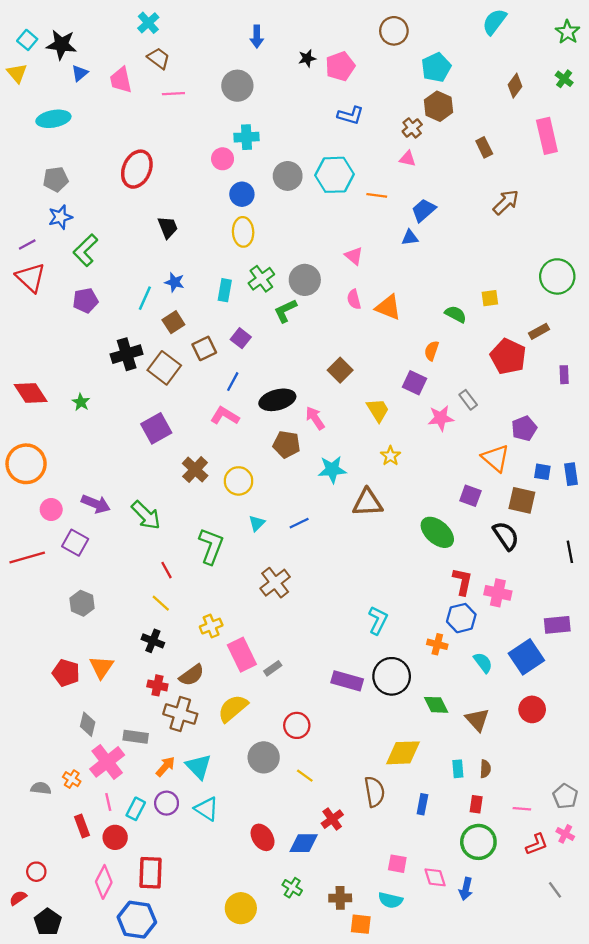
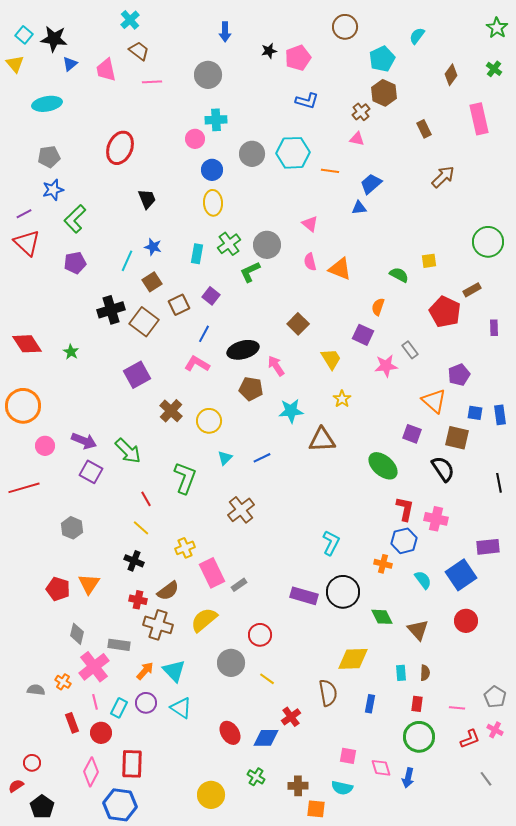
cyan semicircle: (494, 22) -> (417, 36), moved, size x0.7
purple square: (75, 543) -> (91, 472), moved

